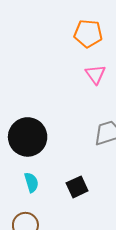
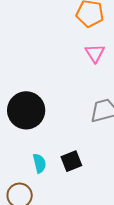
cyan semicircle: (31, 182) -> (39, 163), moved

